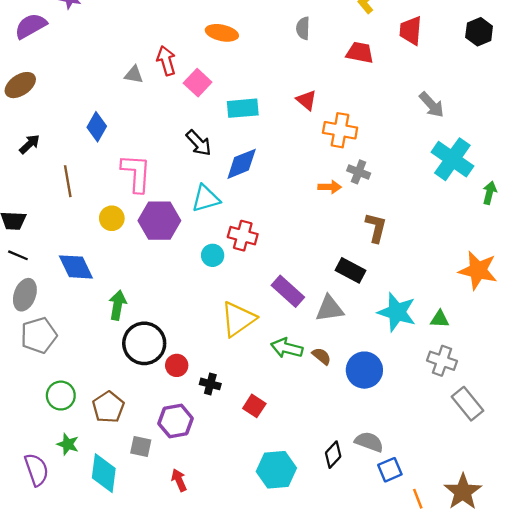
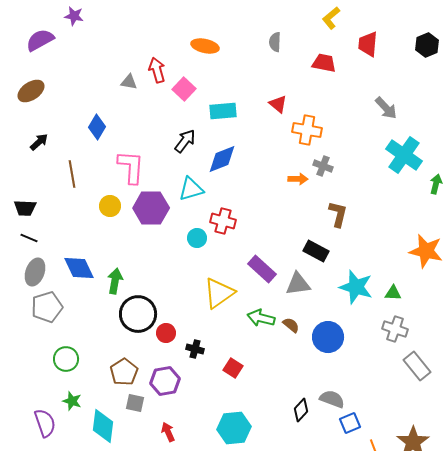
black arrow: (199, 143) -> (185, 141), turned -100
blue diamond: (76, 267) -> (79, 268), moved
brown pentagon: (108, 407) -> (124, 372), moved
cyan hexagon: (276, 470) -> (234, 428), moved

